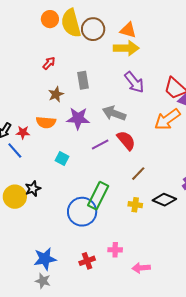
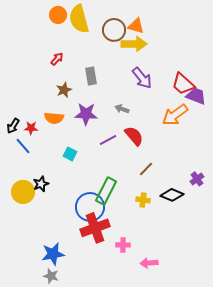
brown circle: (93, 29) -> (114, 30), moved
gray arrow: (114, 113) -> (122, 109), size x0.6
red cross: (87, 261) -> (95, 228), moved, size x1.8

